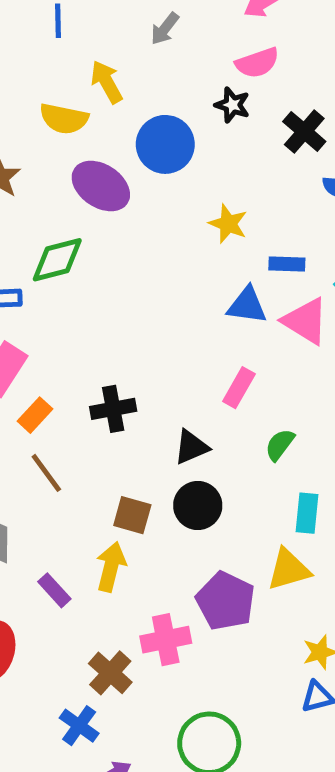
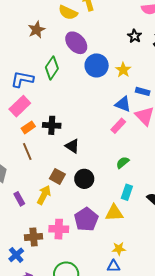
black star: (232, 105) -> (135, 36), moved
blue circle: (165, 144) -> (97, 65), moved
green diamond: (57, 260) -> (52, 68), turned -55
pink rectangle: (239, 388) -> (118, 126), moved
black cross: (113, 409) -> (52, 125), moved
black triangle: (191, 447) -> (72, 146), moved, turned 42
brown cross: (110, 673) -> (34, 237), turned 30

